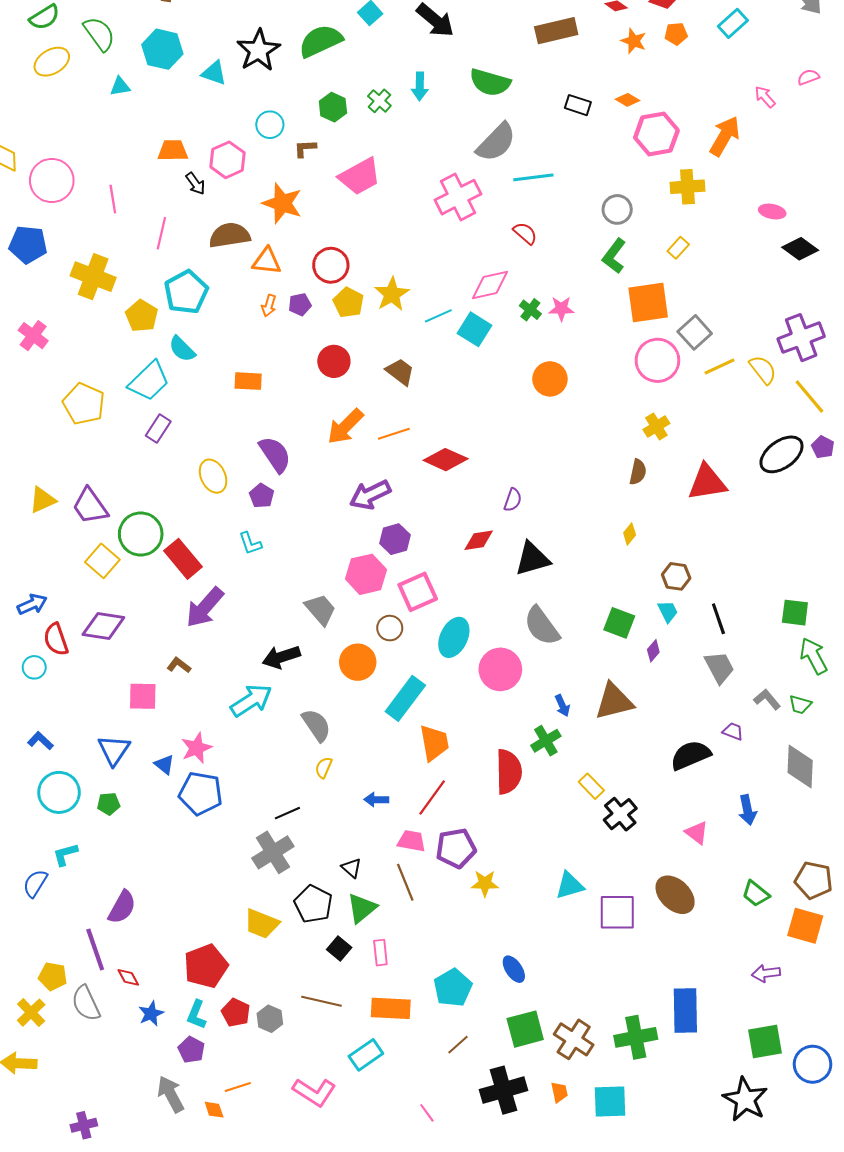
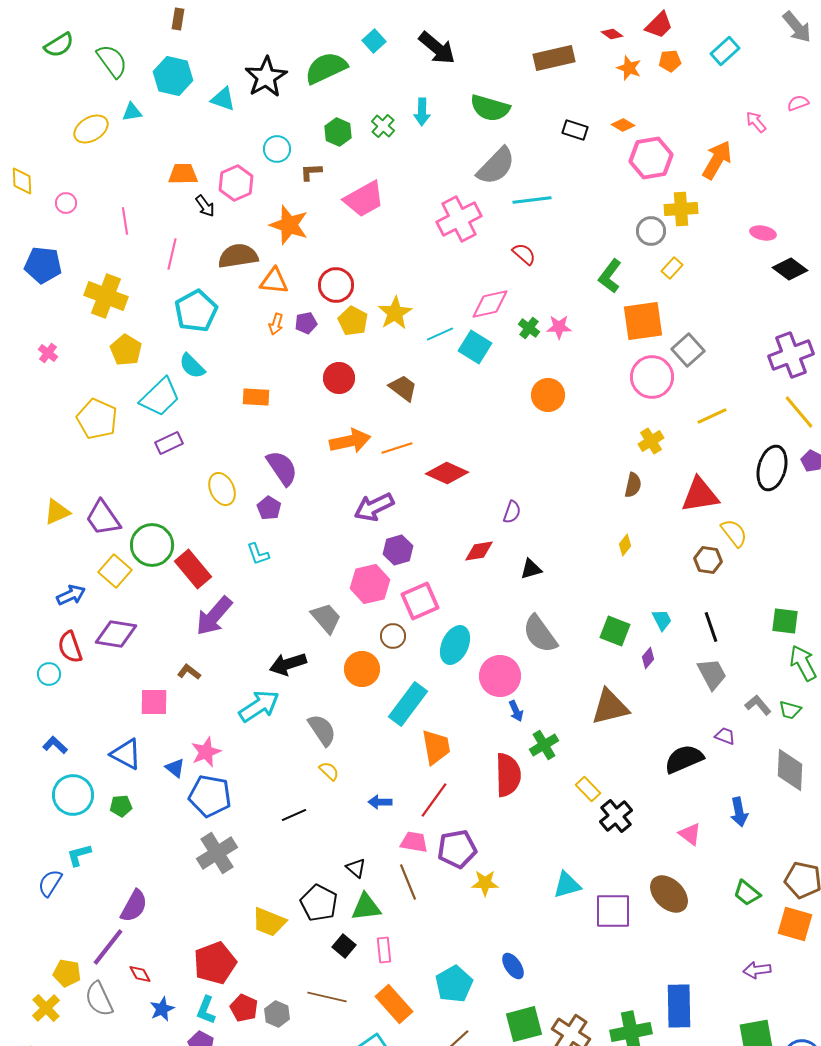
yellow ellipse: (52, 62) -> (91, 129), moved
pink circle: (52, 181) -> (66, 203), size x0.5
gray circle: (617, 209) -> (651, 231), moved
yellow pentagon: (142, 316) -> (126, 350), moved
pink cross: (33, 336) -> (48, 353), size x0.7
yellow line: (719, 367) -> (712, 416), moved
yellow semicircle: (763, 370) -> (734, 533), moved
orange arrow: (345, 427) -> (350, 441), turned -147
purple rectangle: (158, 429) -> (169, 443), turned 32
black ellipse: (781, 454) -> (772, 468), turned -39
black triangle: (532, 559) -> (531, 569), size x0.6
brown hexagon: (676, 576) -> (708, 560), moved
blue arrow: (32, 604) -> (71, 595), moved
blue arrow: (562, 706) -> (516, 711), moved
blue triangle: (114, 750) -> (126, 754), turned -36
yellow semicircle: (324, 768) -> (329, 771), turned 110
gray cross: (273, 852) -> (217, 853), moved
green triangle: (362, 908) -> (366, 907), turned 32
purple line: (95, 950) -> (108, 947), turned 57
orange rectangle: (391, 1008) -> (394, 1004), turned 45

